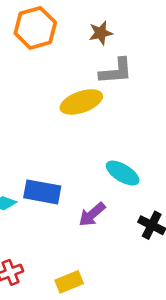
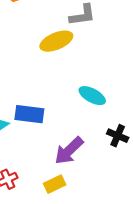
purple arrow: (92, 214) -> (69, 151), moved, size x1.4

